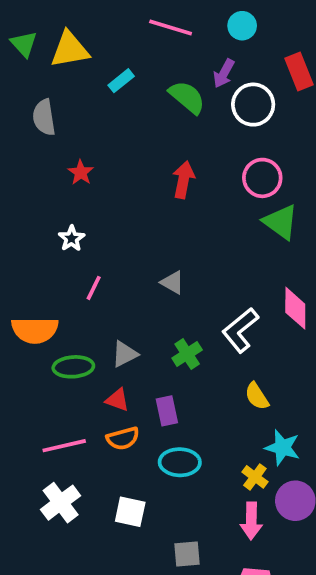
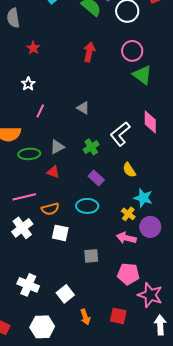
purple rectangle: (167, 411) -> (96, 178), moved, turned -35
orange semicircle: (123, 438) -> (50, 209), moved
pink arrow: (251, 521) -> (126, 238), turned 102

